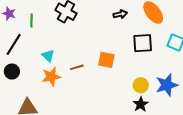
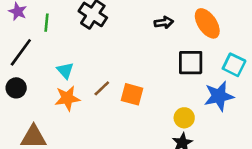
orange square: (106, 60) -> (132, 94), moved
brown line: (77, 67) -> (102, 88), turned -32
blue star: (167, 85) -> (219, 96), moved

